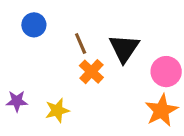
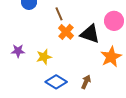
black triangle: (124, 48) -> (90, 34), moved, turned -45
pink circle: (166, 72) -> (114, 21), moved

